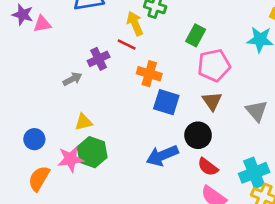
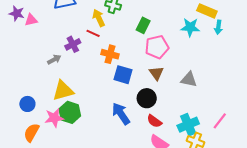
gray triangle: (256, 111) -> (189, 79), turned -36
yellow triangle: (84, 122) -> (63, 91), size x1.6
blue arrow: (162, 156) -> (121, 114), turned 80

